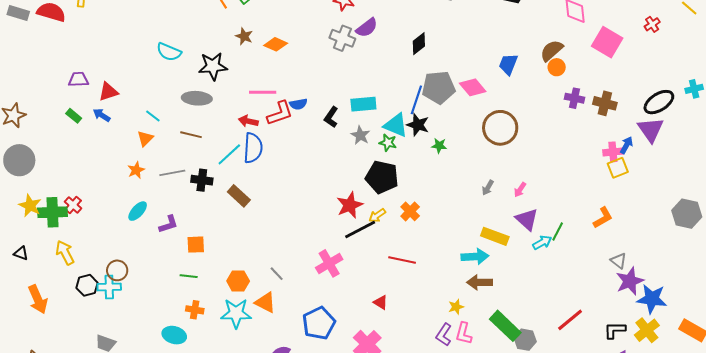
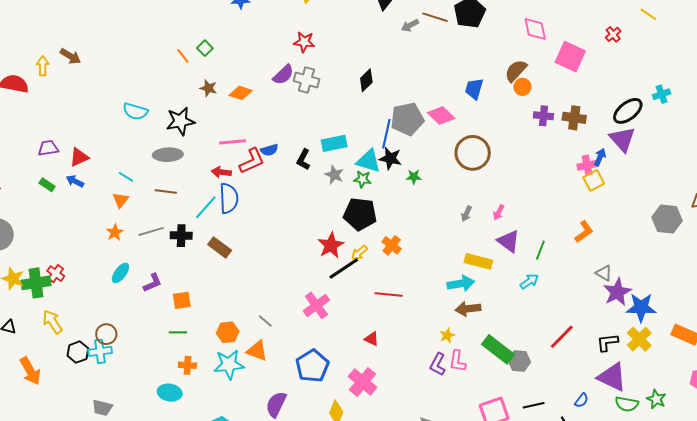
purple semicircle: (367, 28) -> (283, 75), moved
black diamond: (419, 44) -> (366, 80), moved
cyan arrow: (542, 242) -> (529, 281), moved

